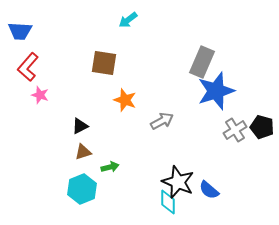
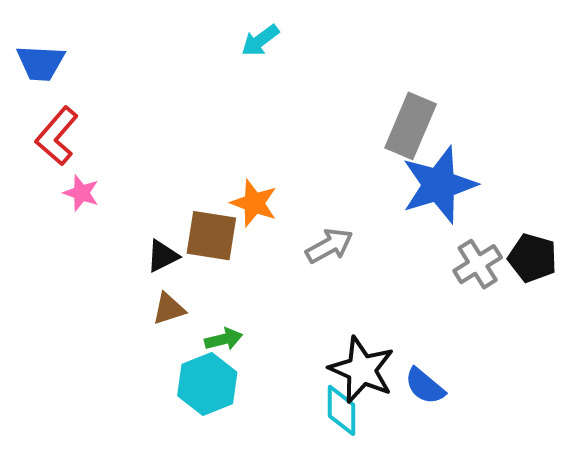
brown square: (104, 63) -> (211, 236), moved
cyan hexagon: (82, 189) -> (207, 384), moved

